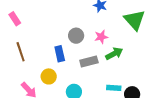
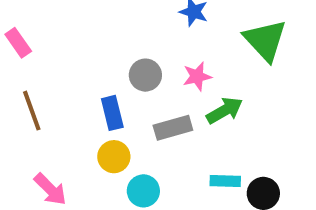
yellow circle: (49, 76) -> (114, 157), moved

